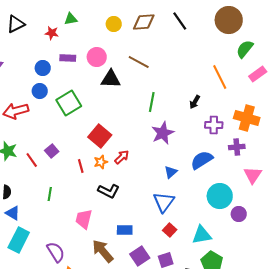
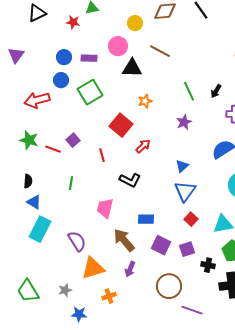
yellow circle: (114, 24) -> (135, 23), moved
purple rectangle: (68, 58) -> (89, 58), moved
green line: (152, 102) -> (189, 91), moved, turned -36
purple star: (163, 133) -> (184, 122), size x0.7
red line: (32, 160) -> (53, 149), turned -35
orange star: (101, 162) -> (145, 101), moved
blue triangle: (171, 172) -> (182, 166), moved
purple square: (140, 256) -> (161, 245), turned -30

